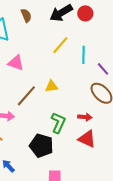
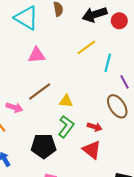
pink triangle: (16, 63) -> (37, 55), turned -36
yellow triangle: (52, 86) -> (66, 101), moved
black pentagon: (41, 146) -> (44, 146), turned -30

